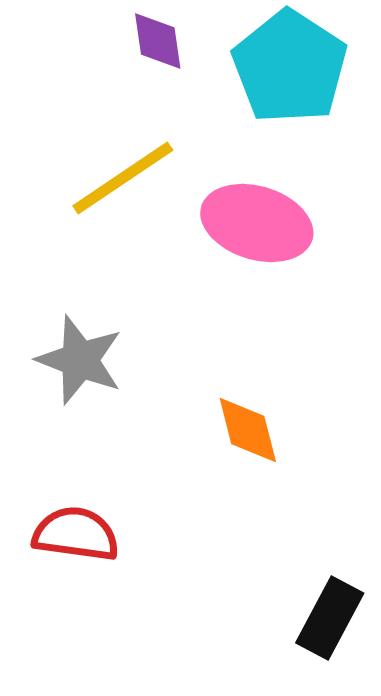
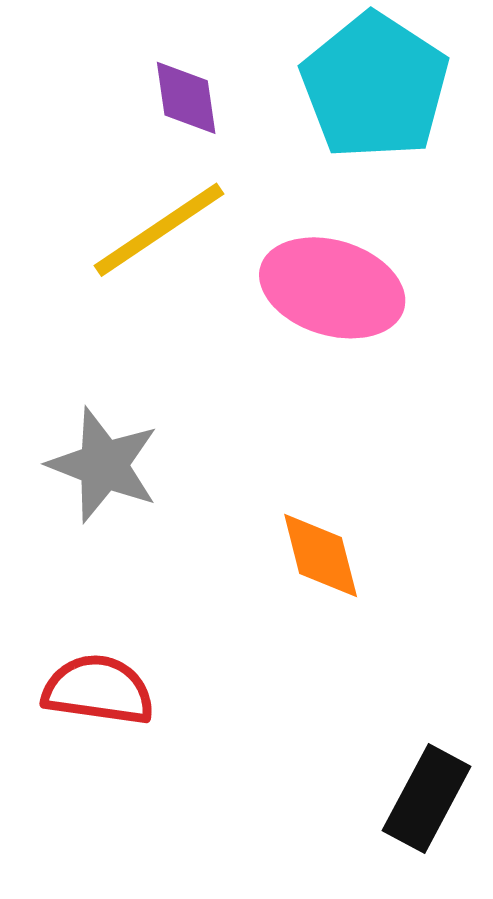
purple diamond: (158, 41) -> (186, 98), moved

